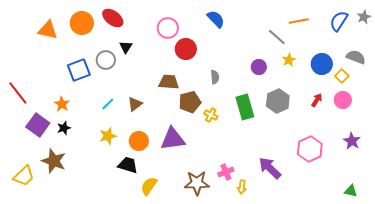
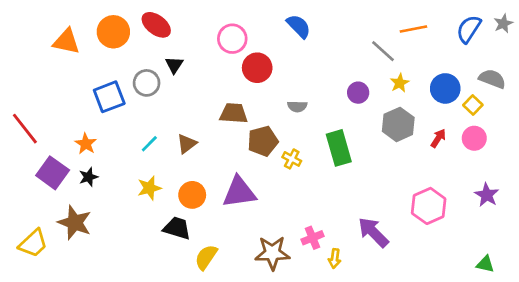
gray semicircle: (215, 77) -> (297, 106), turned 96
gray hexagon: (278, 101) -> (398, 124), moved

